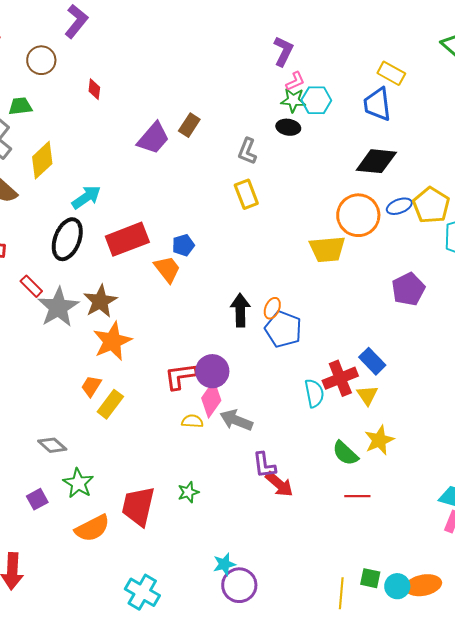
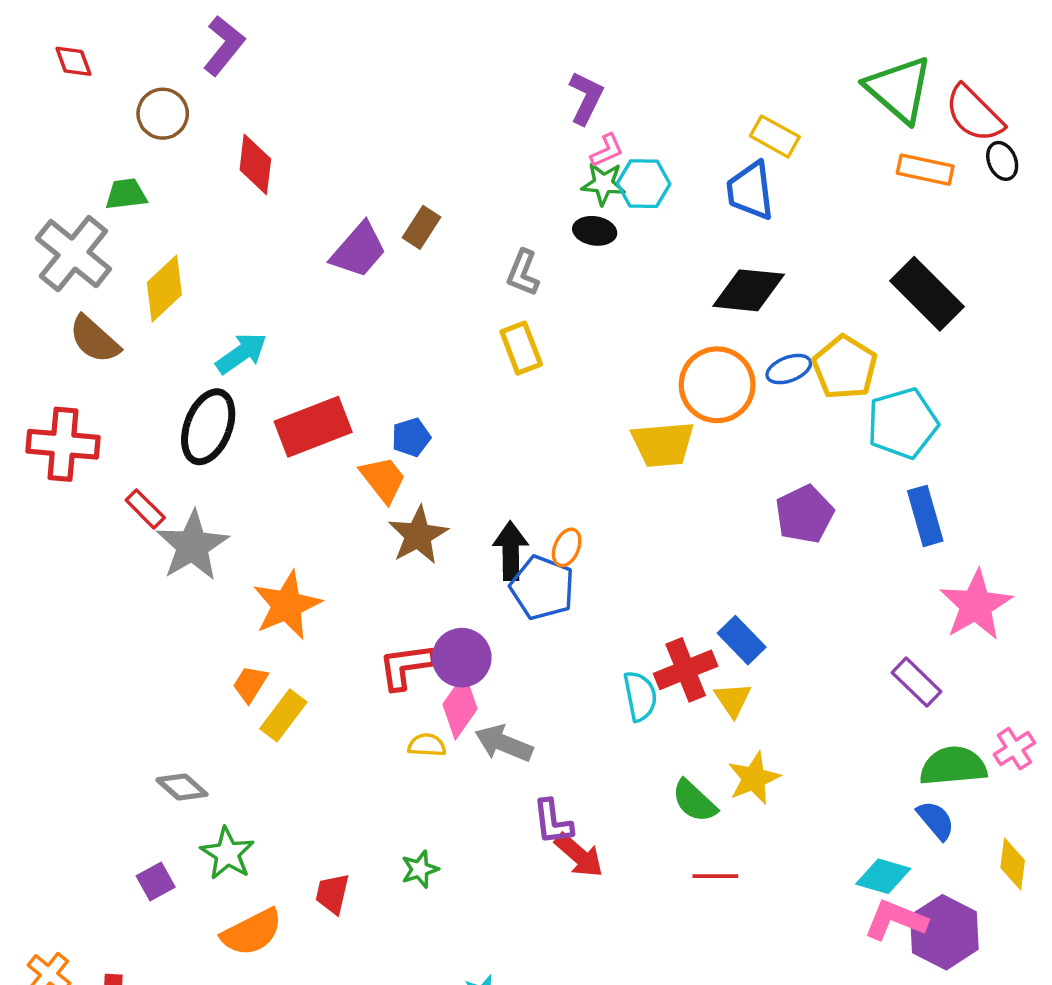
red diamond: (94, 89) -> (255, 164), size x1.6
brown star: (100, 301) -> (418, 535), moved
blue pentagon: (283, 329) -> (542, 588), moved
red trapezoid: (138, 506) -> (332, 894), size x0.6

